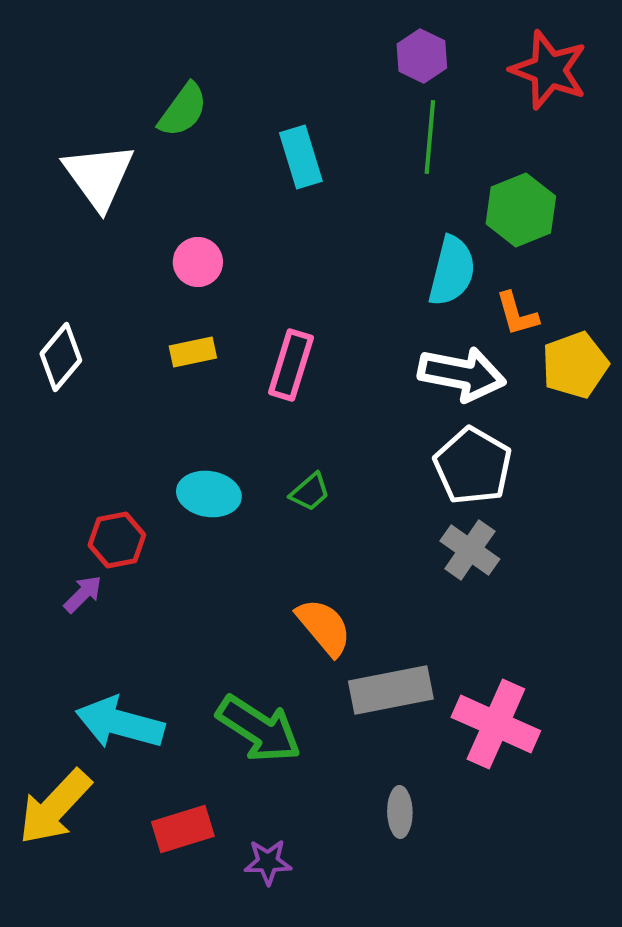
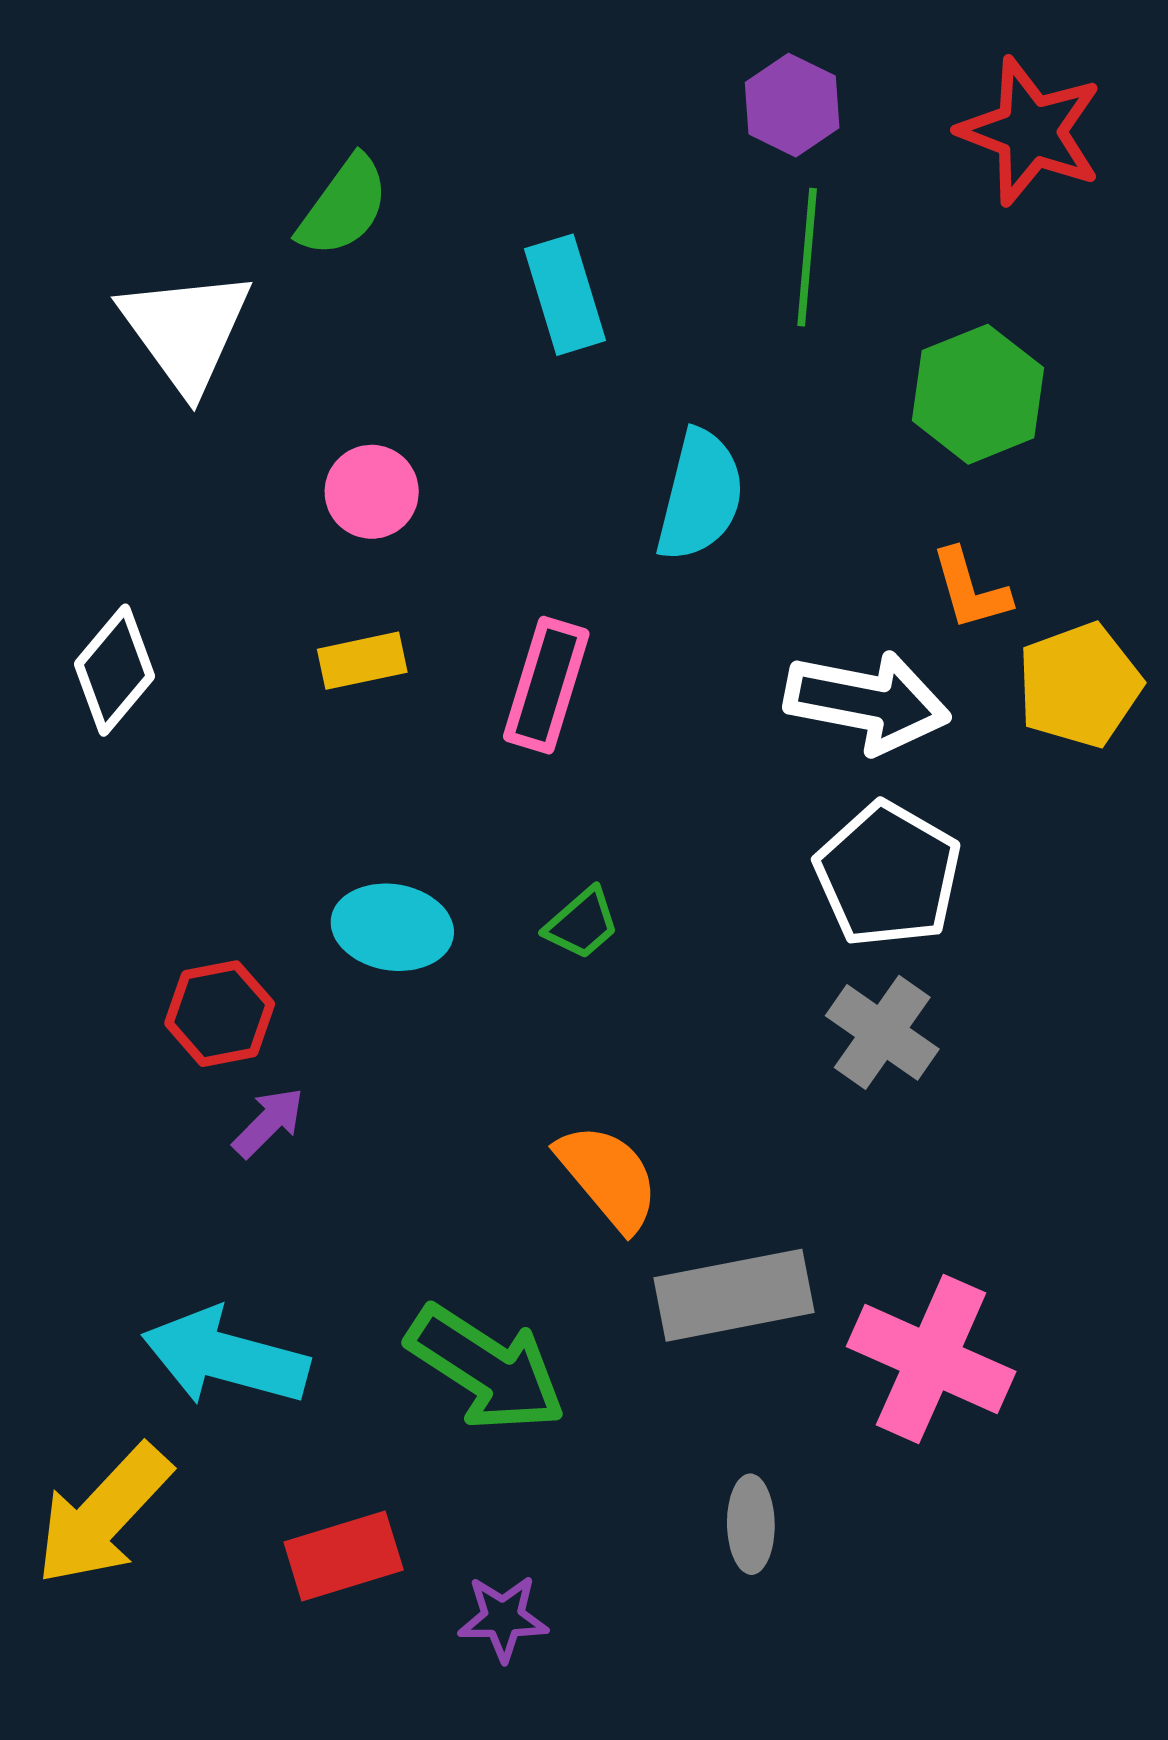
cyan semicircle: (452, 271) -> (700, 496), moved
purple arrow: (83, 594) -> (268, 1122), moved

